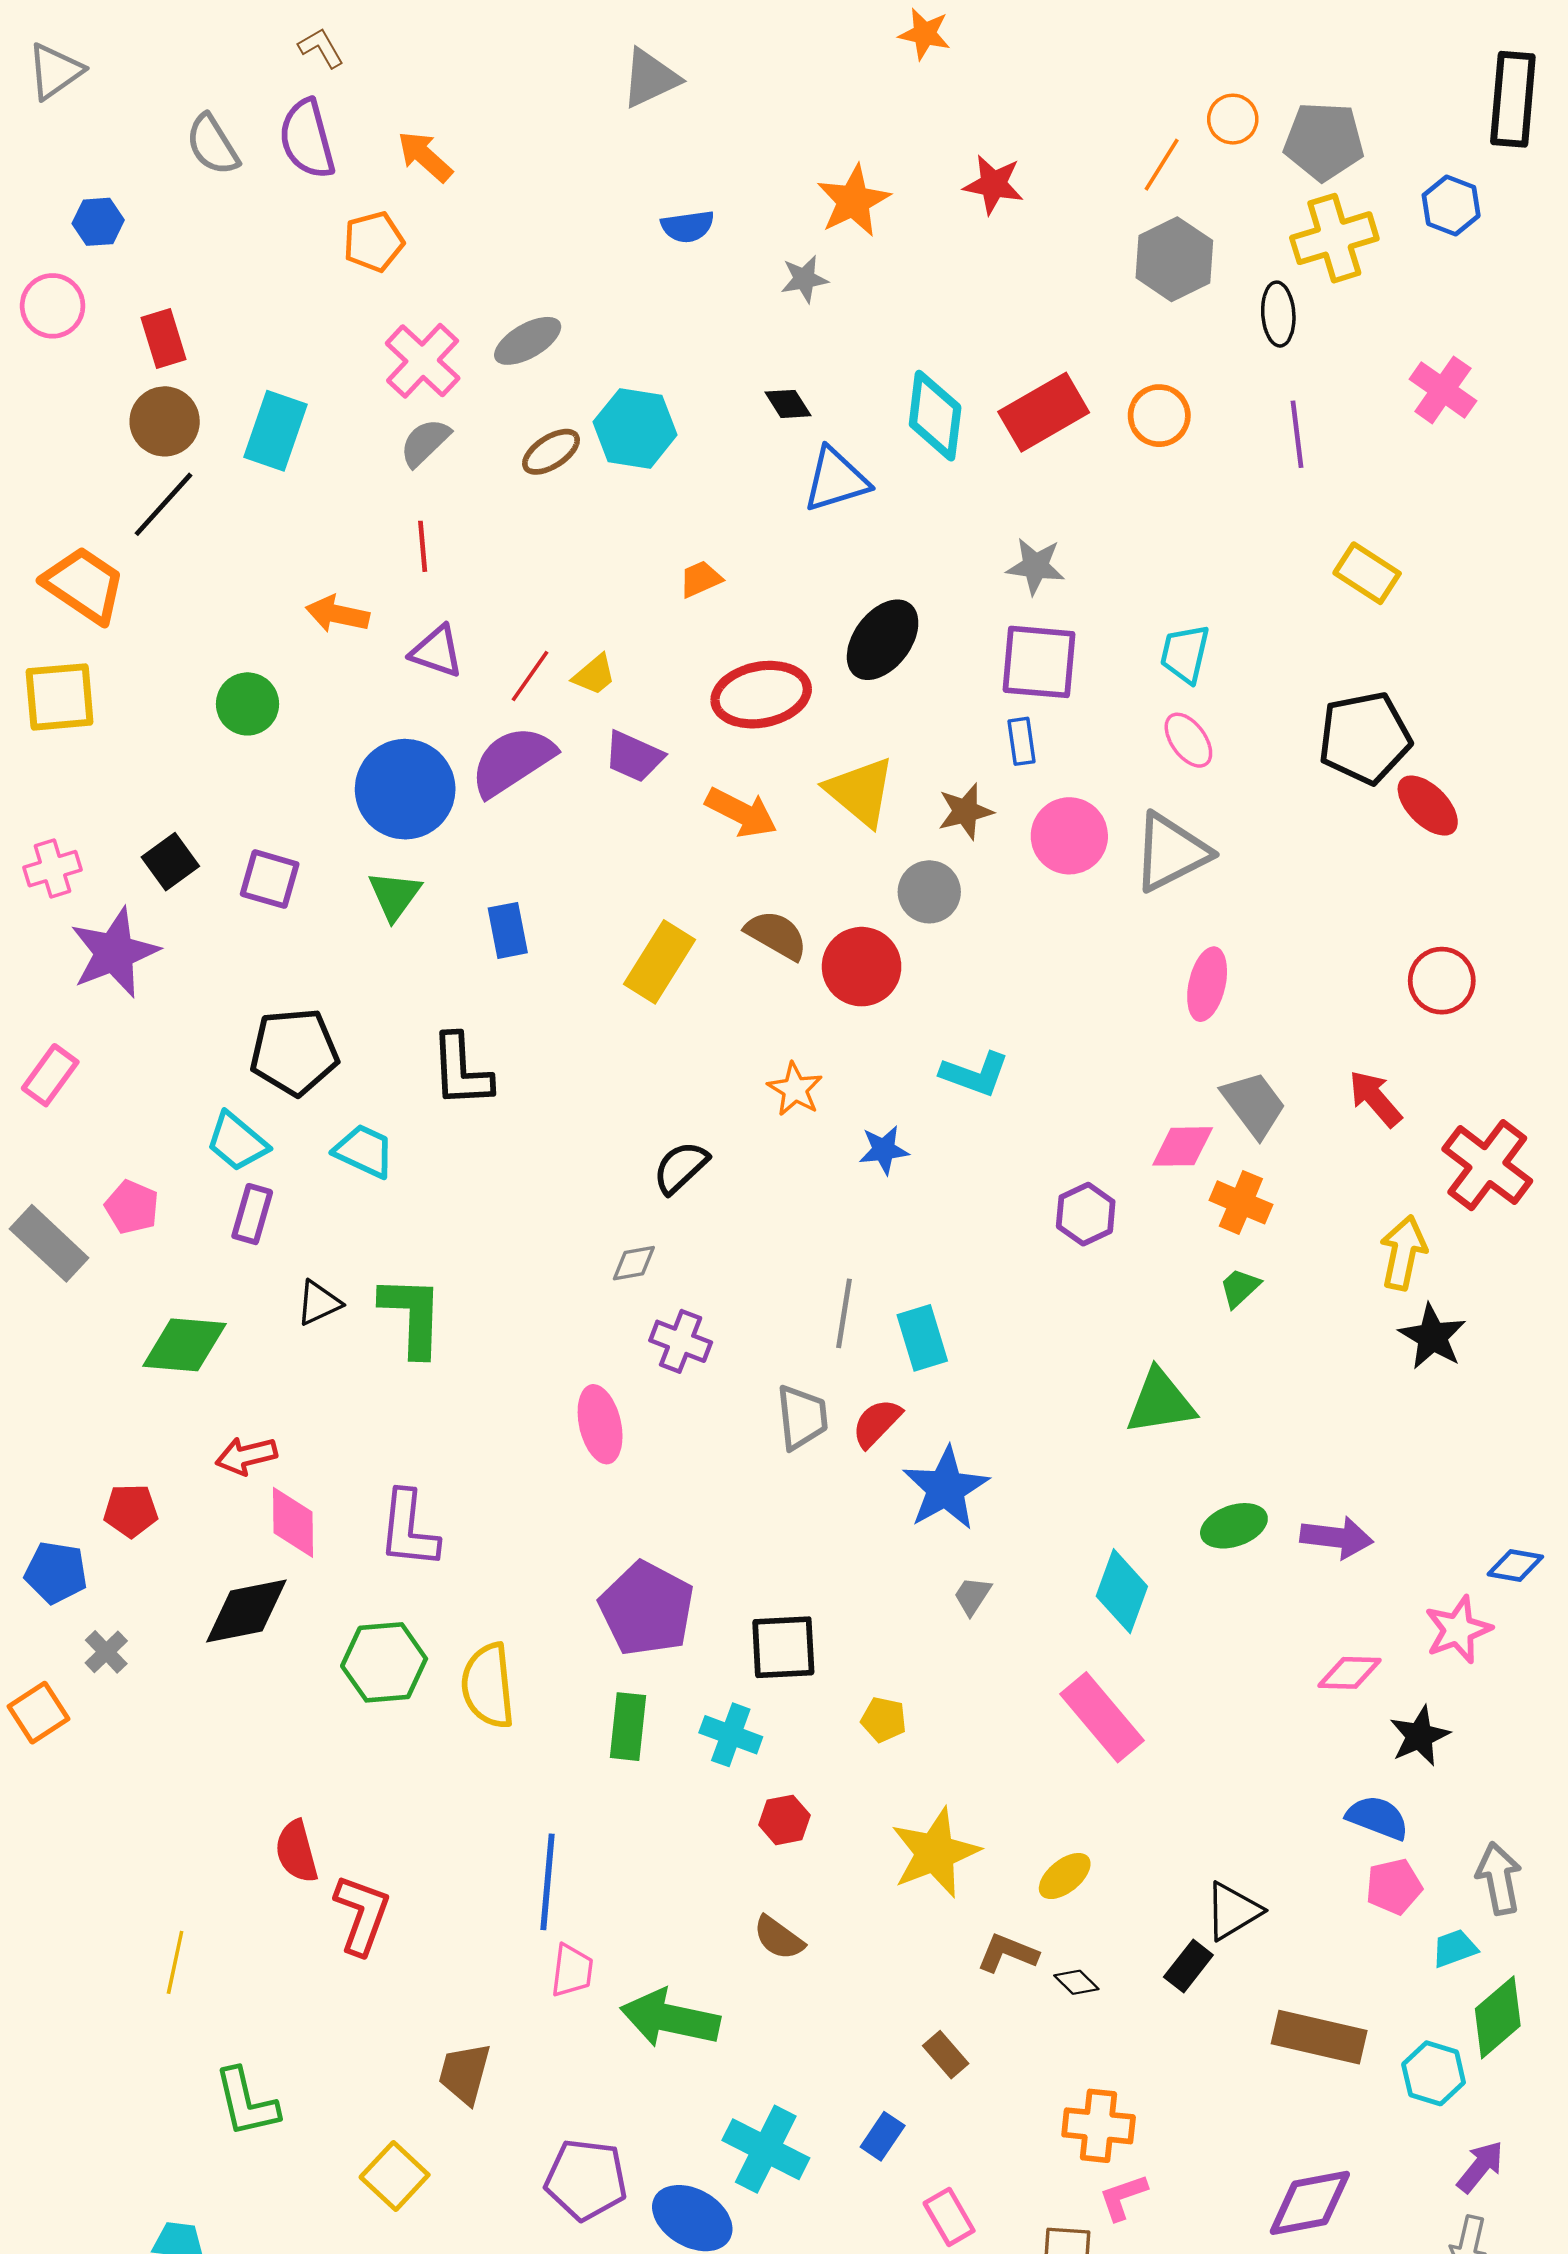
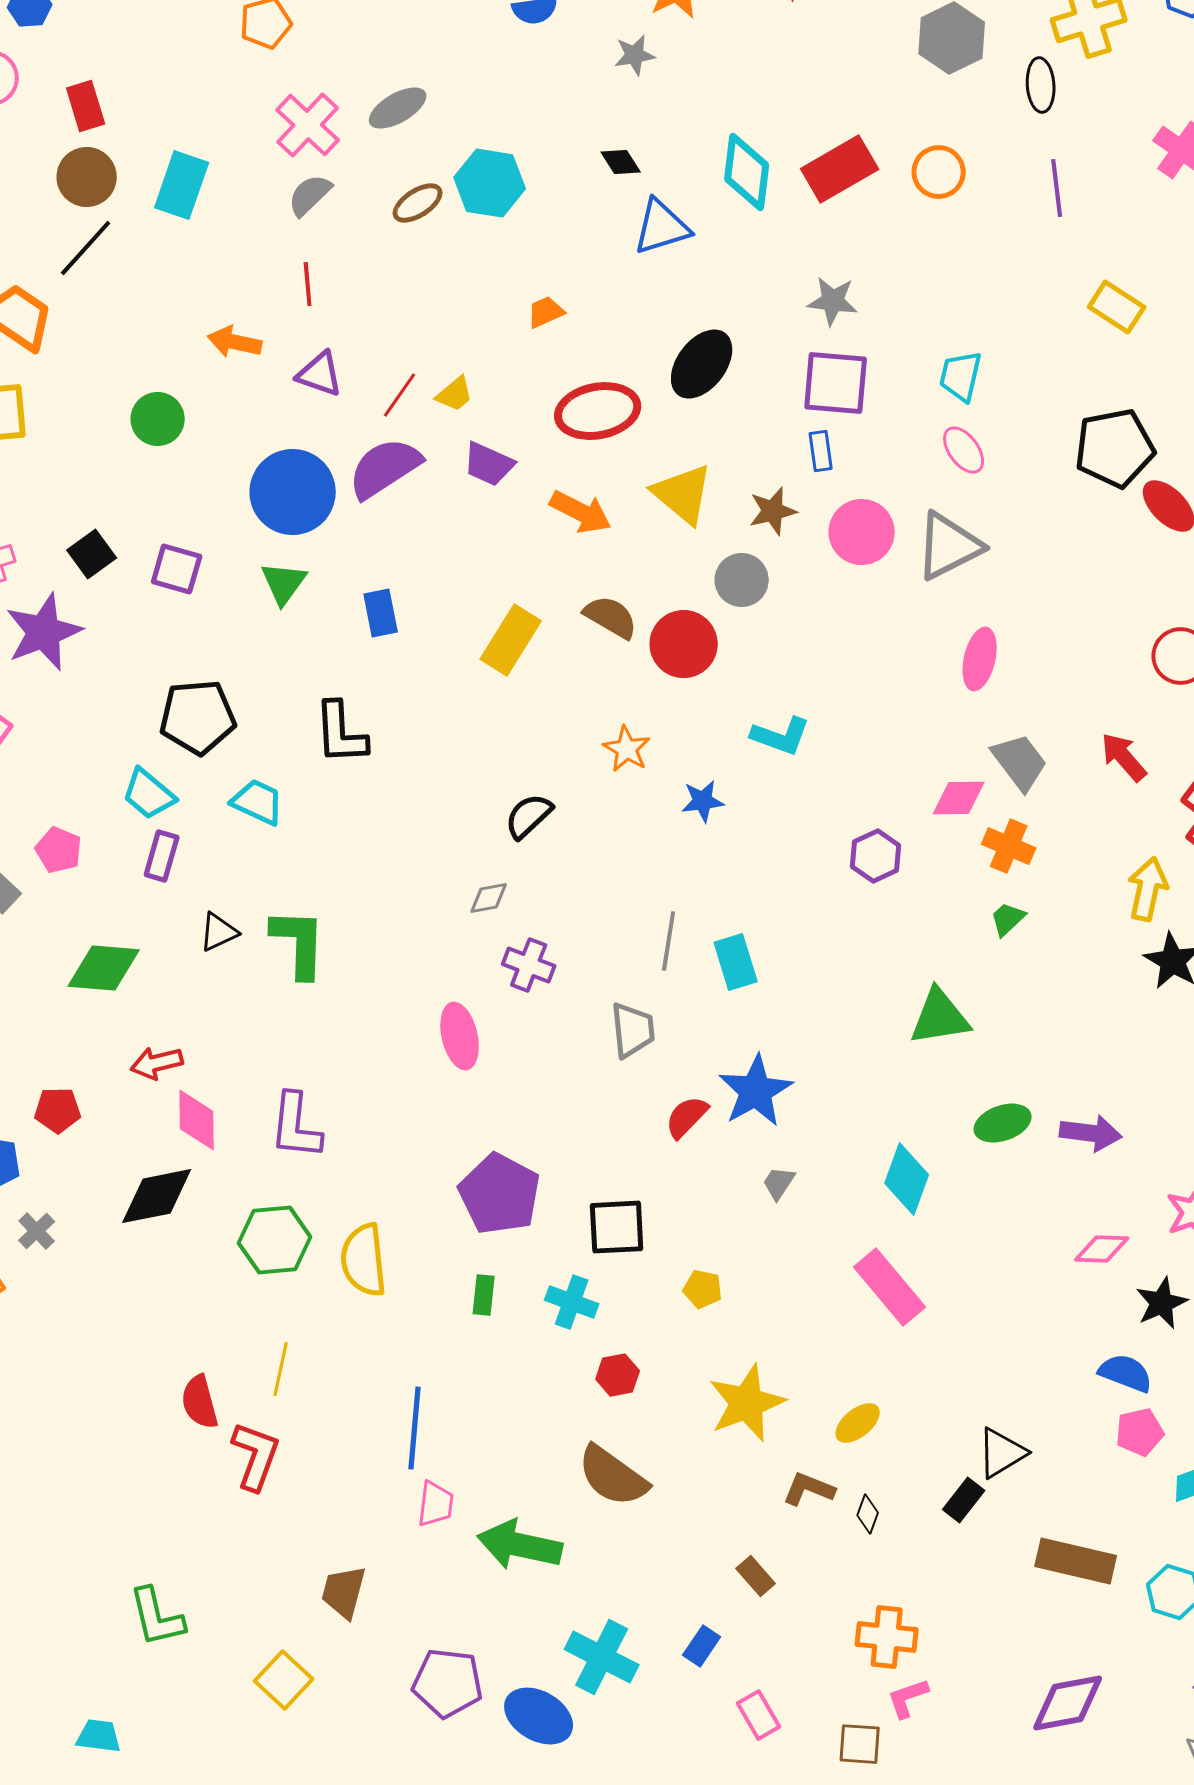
red semicircle: (877, 1423) -> (687, 1117), moved
green rectangle: (628, 1727) -> (484, 1295), size x0.7
brown semicircle: (779, 1938) -> (613, 1476), size x1.6
yellow line: (175, 1962) -> (281, 1369), moved
black diamond: (1076, 1982) -> (868, 1514), turned 66

